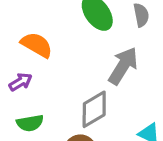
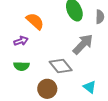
gray diamond: (94, 109) -> (61, 66), turned 70

